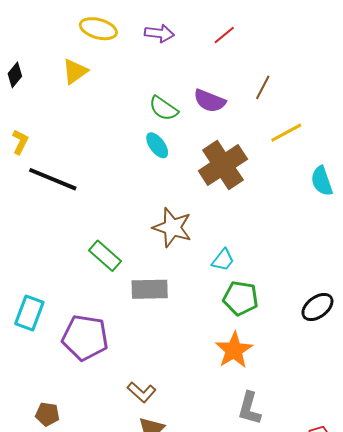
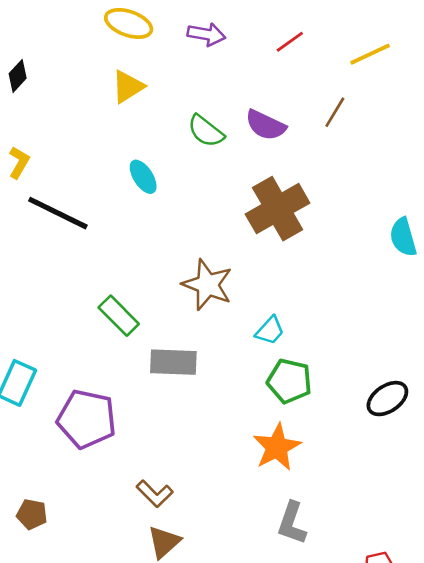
yellow triangle: (75, 71) -> (128, 87), moved
yellow line: (286, 133) -> (370, 54), moved
cyan ellipse: (157, 145) -> (143, 177), moved

